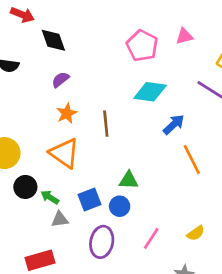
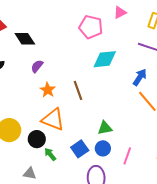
blue arrow: (174, 124) -> (140, 77), moved
black circle: (25, 187) -> (37, 139), moved
green arrow: (50, 197) -> (50, 154), turned 32
gray triangle: (60, 219) -> (30, 174), moved, turned 32
pink line: (151, 238) -> (127, 156), moved

